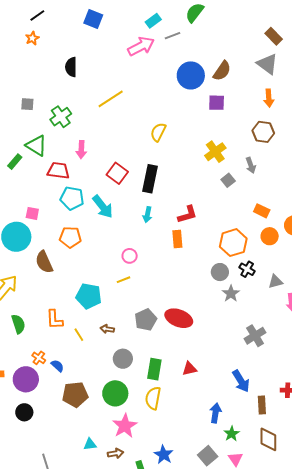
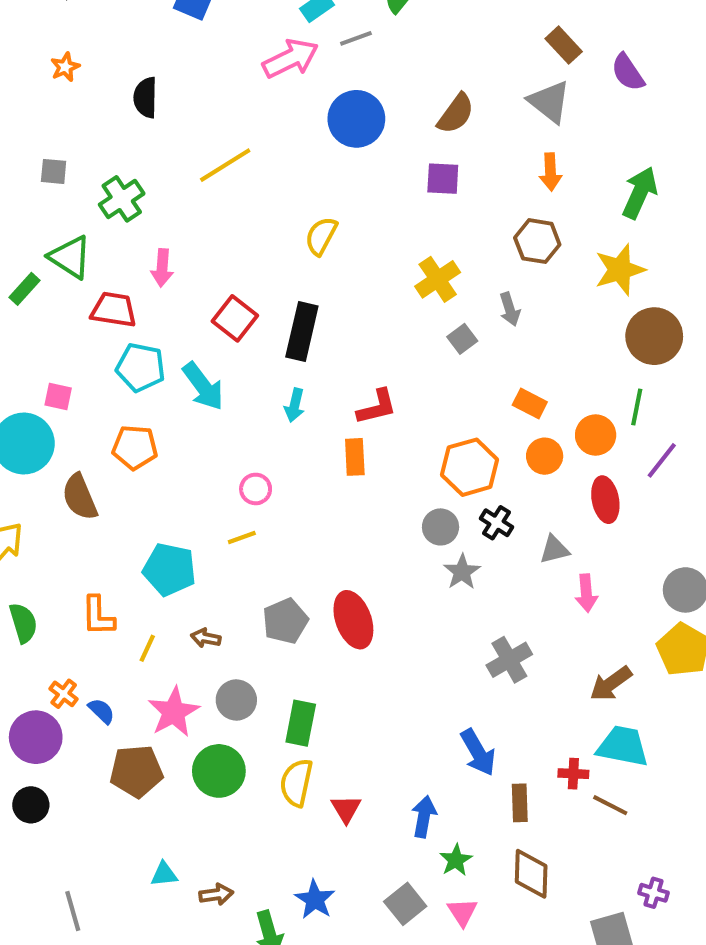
orange star: (32, 38) -> (65, 67), moved
blue circle: (191, 75) -> (356, 119), moved
red ellipse: (179, 318) -> (353, 620), turned 48
yellow line: (79, 335) -> (147, 648), turned 56
red triangle: (189, 369) -> (346, 809), moved, turned -49
pink star: (125, 426) -> (174, 712), moved

